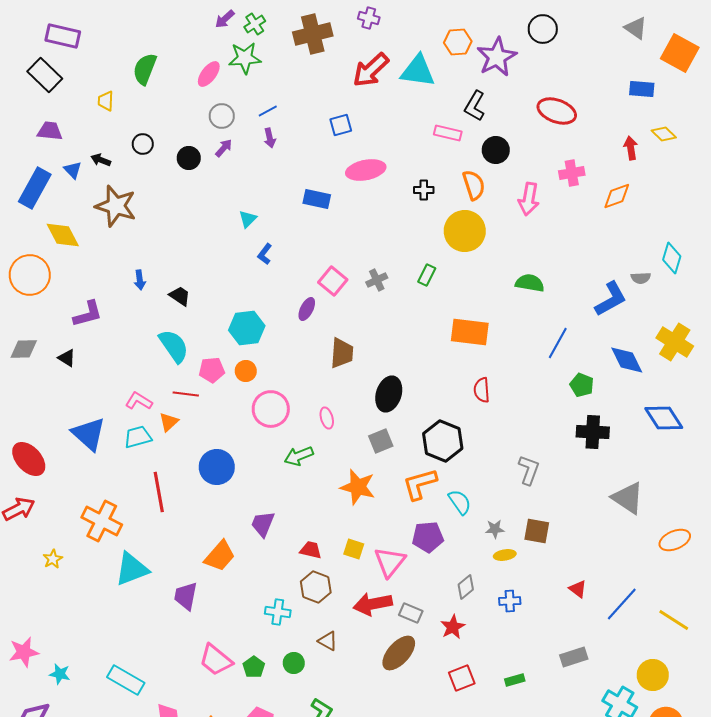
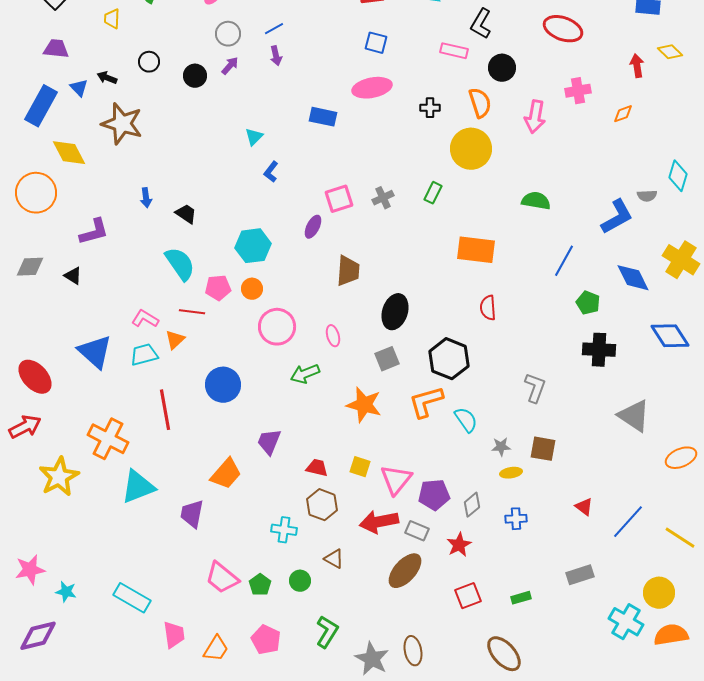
blue square: (341, 125) -> (376, 43), moved, turned 30
orange diamond: (617, 196) -> (623, 114), size x0.7
pink square: (333, 281) -> (339, 199), turned 32
purple pentagon: (428, 537) -> (434, 495), moved
yellow star: (53, 559) -> (59, 477), size x2.0

